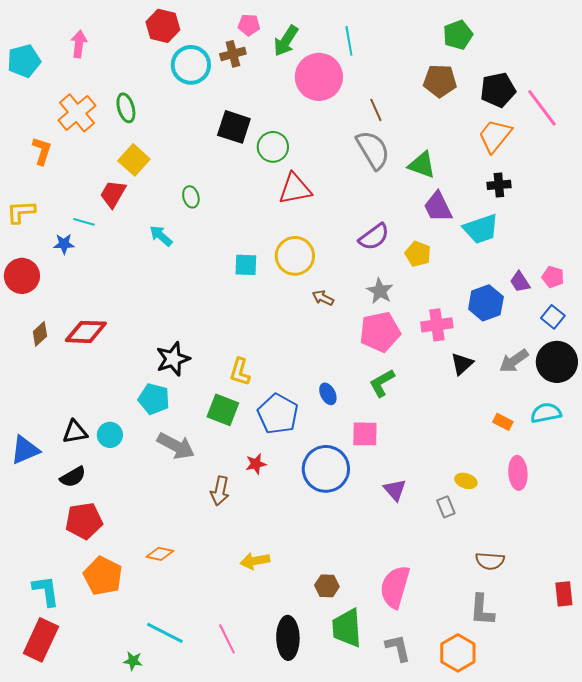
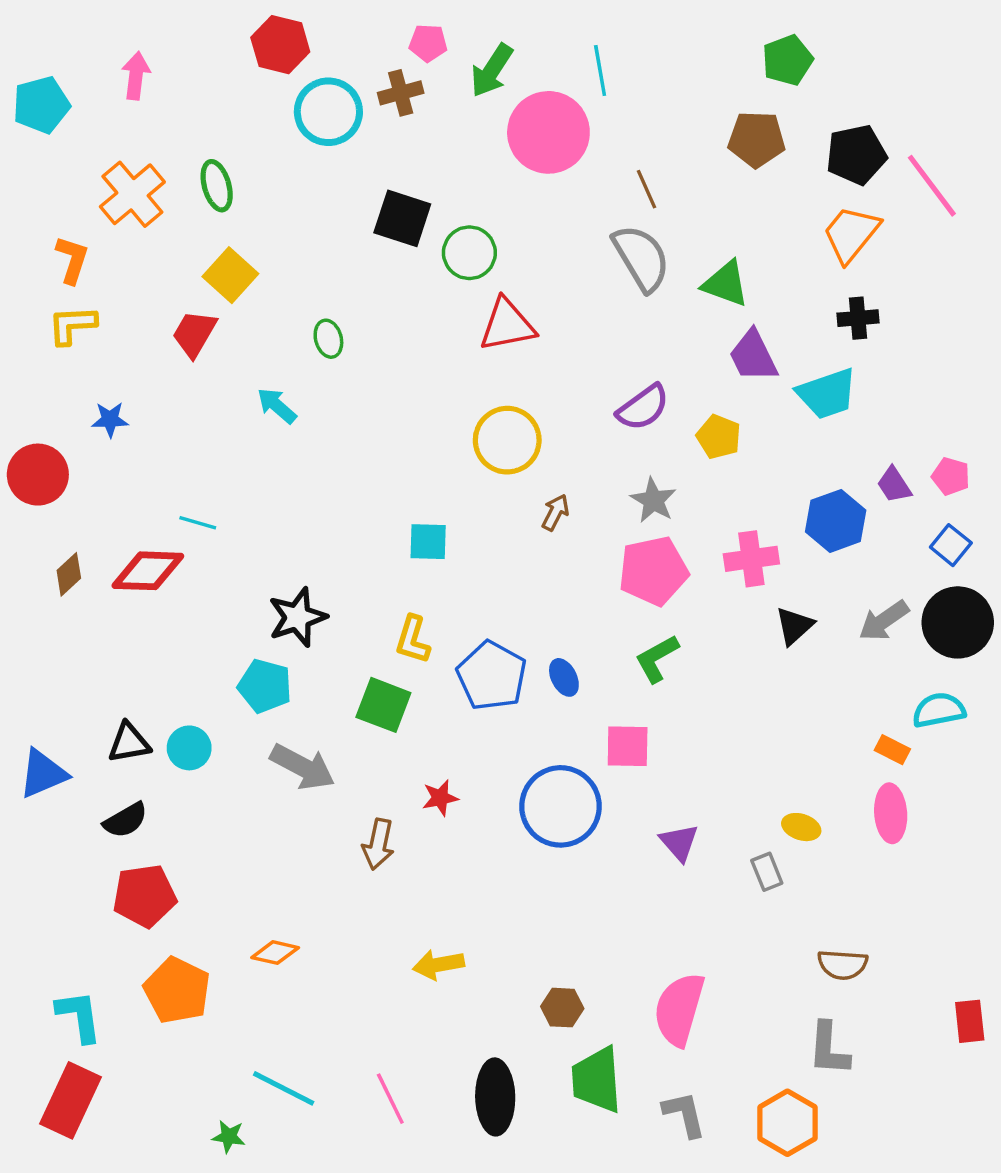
yellow L-shape: (21, 212) -> (72, 325), moved
cyan line: (84, 222) -> (198, 523), moved
cyan square: (246, 265) -> (428, 542), moved
brown arrow: (323, 298) -> (555, 512), turned 90
blue pentagon: (278, 414) -> (492, 676), moved
orange rectangle: (503, 422) -> (892, 750), moved

